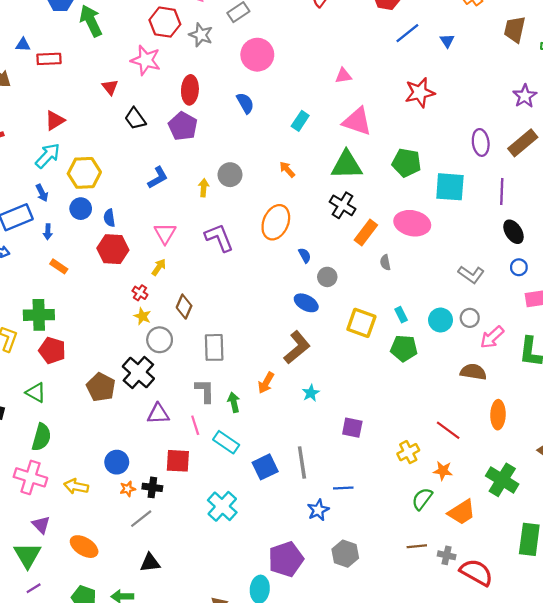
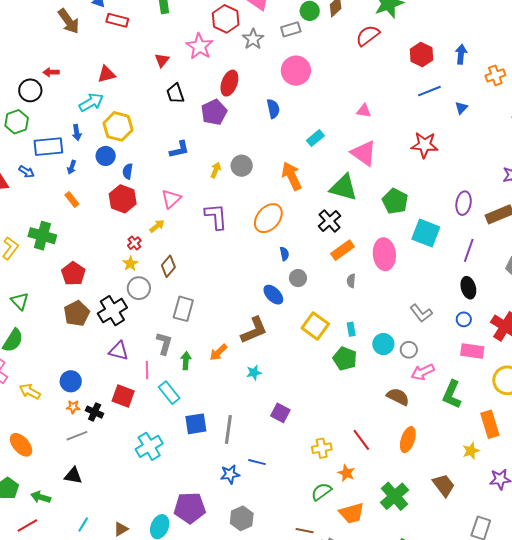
orange arrow: (287, 169) -> (292, 176), size x1.8
pink ellipse: (412, 223) -> (384, 254), turned 56
red pentagon: (52, 350) -> (73, 274), moved

